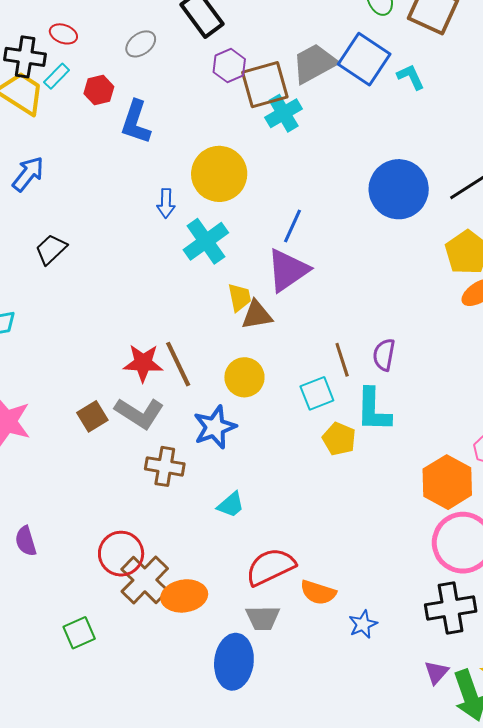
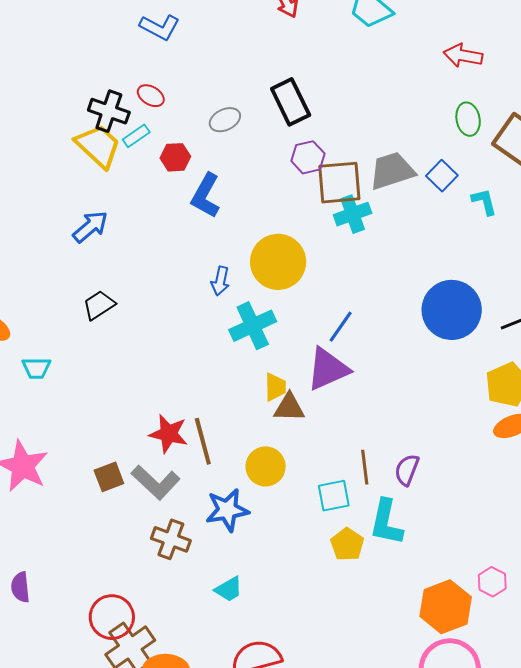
blue square: (364, 59) -> (442, 176), size x0.6

